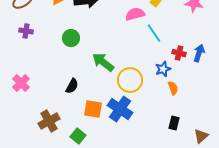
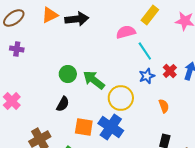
green circle: (71, 38) -> (68, 74), moved
red cross: (179, 53) -> (170, 71), turned 32
blue star: (163, 69) -> (147, 76), moved

